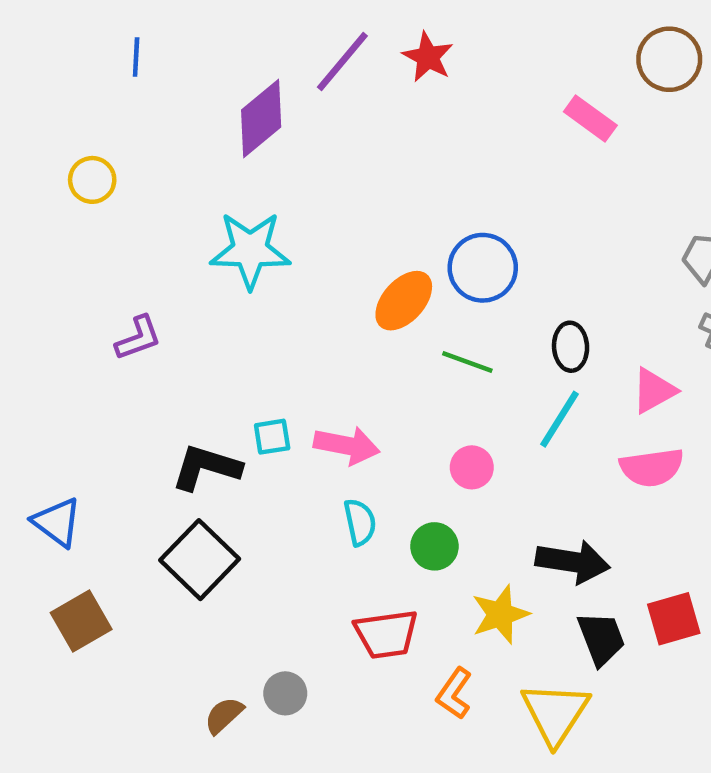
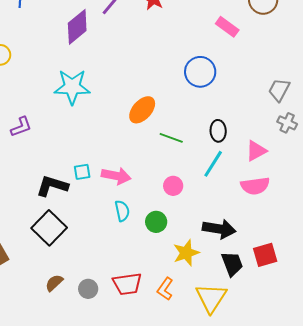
blue circle: (483, 268) -> (200, 72), moved
red trapezoid: (386, 634) -> (127, 284), moved
brown semicircle: (224, 715) -> (54, 283), moved

